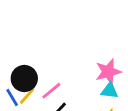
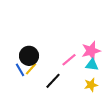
pink line: (51, 91) -> (69, 60), moved

